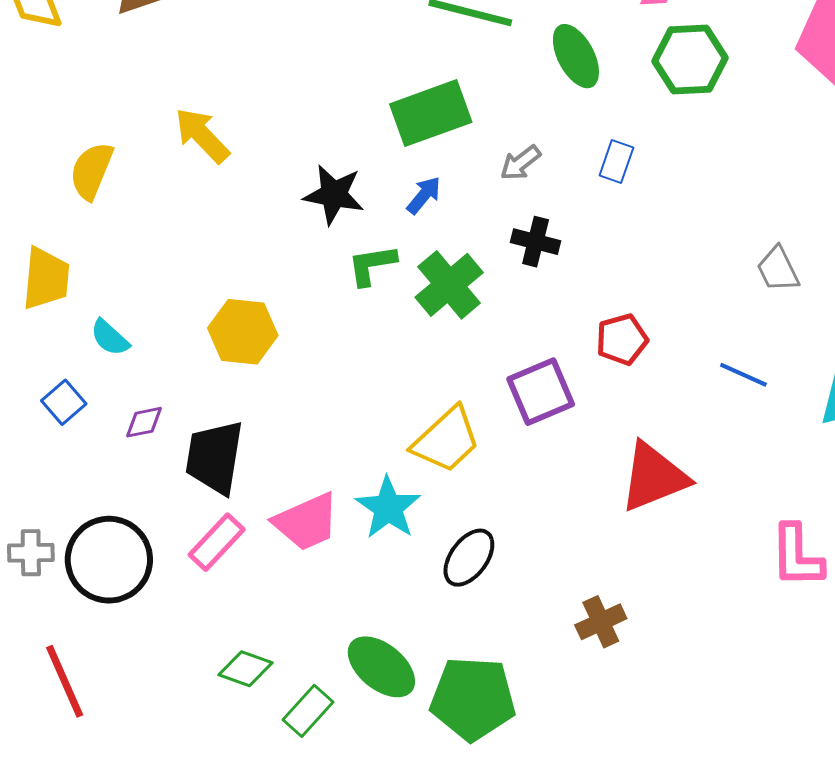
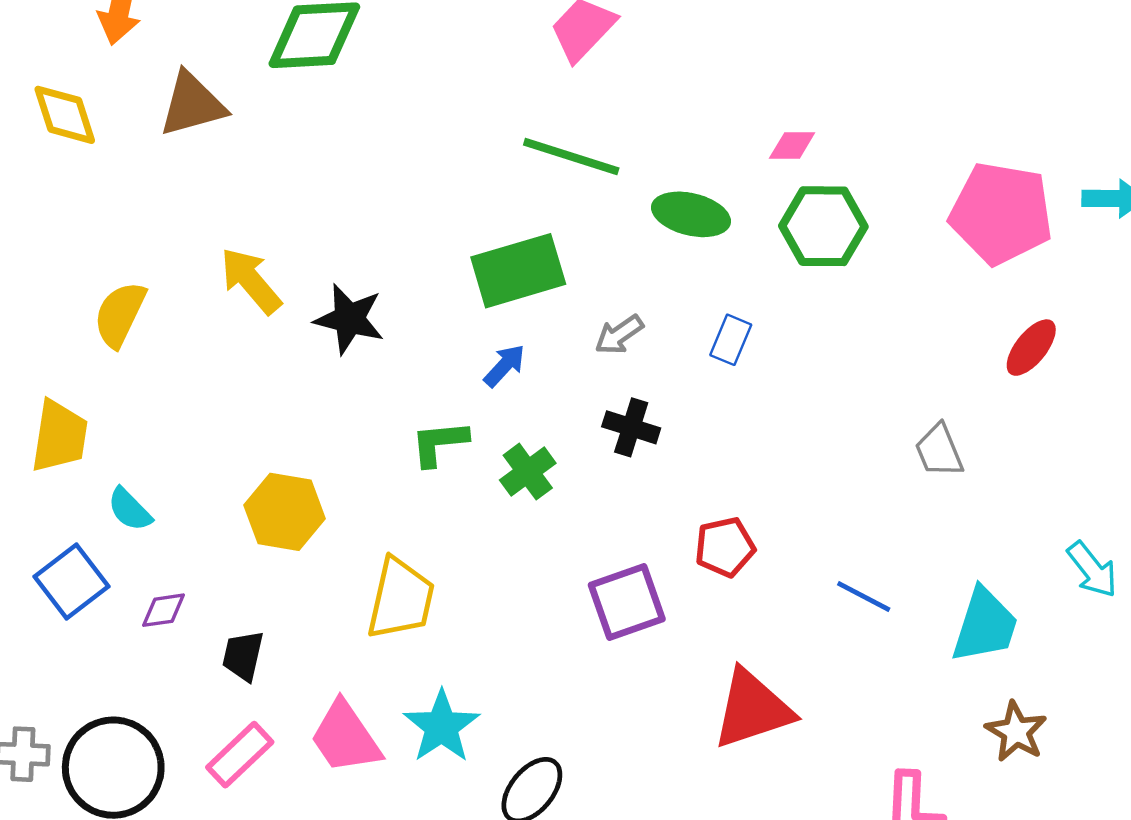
green ellipse: (576, 56) -> (691, 214), turned -52
black star: (334, 194) -> (349, 319), moved
gray trapezoid: (778, 269) -> (939, 451), moved
green cross: (449, 285) -> (528, 472), size x0.7
blue square: (64, 402) -> (72, 581), size x1.4
yellow trapezoid: (446, 440) -> (401, 599), moved, turned -38
black trapezoid: (214, 457) -> (243, 656), size x0.6
pink trapezoid: (306, 522) -> (345, 737), turned 76

